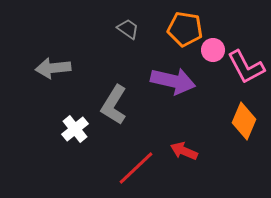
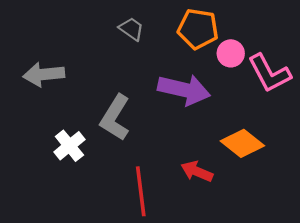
orange diamond: (244, 121) -> (242, 143), moved, turned -75
red line: (136, 168) -> (141, 191), turned -54

